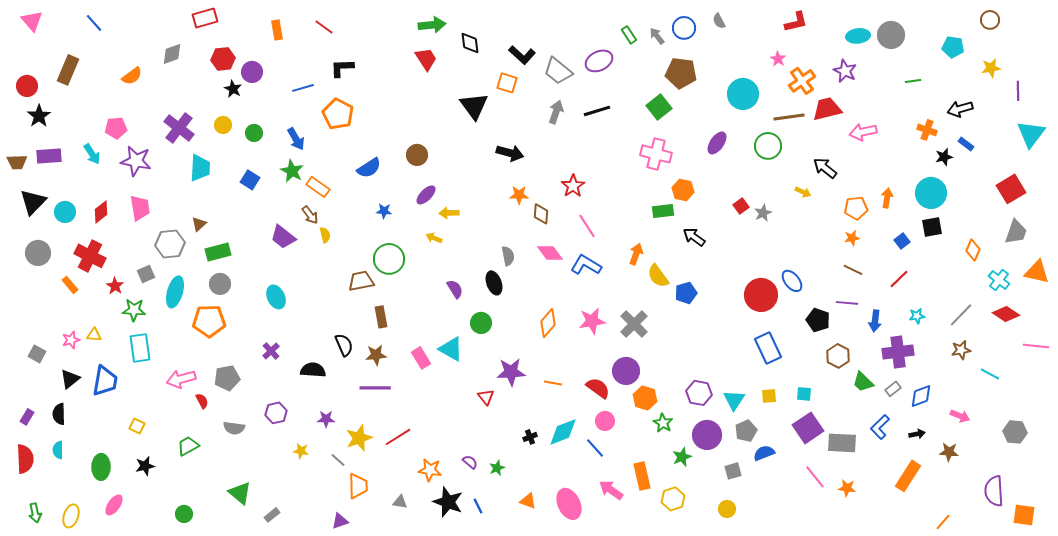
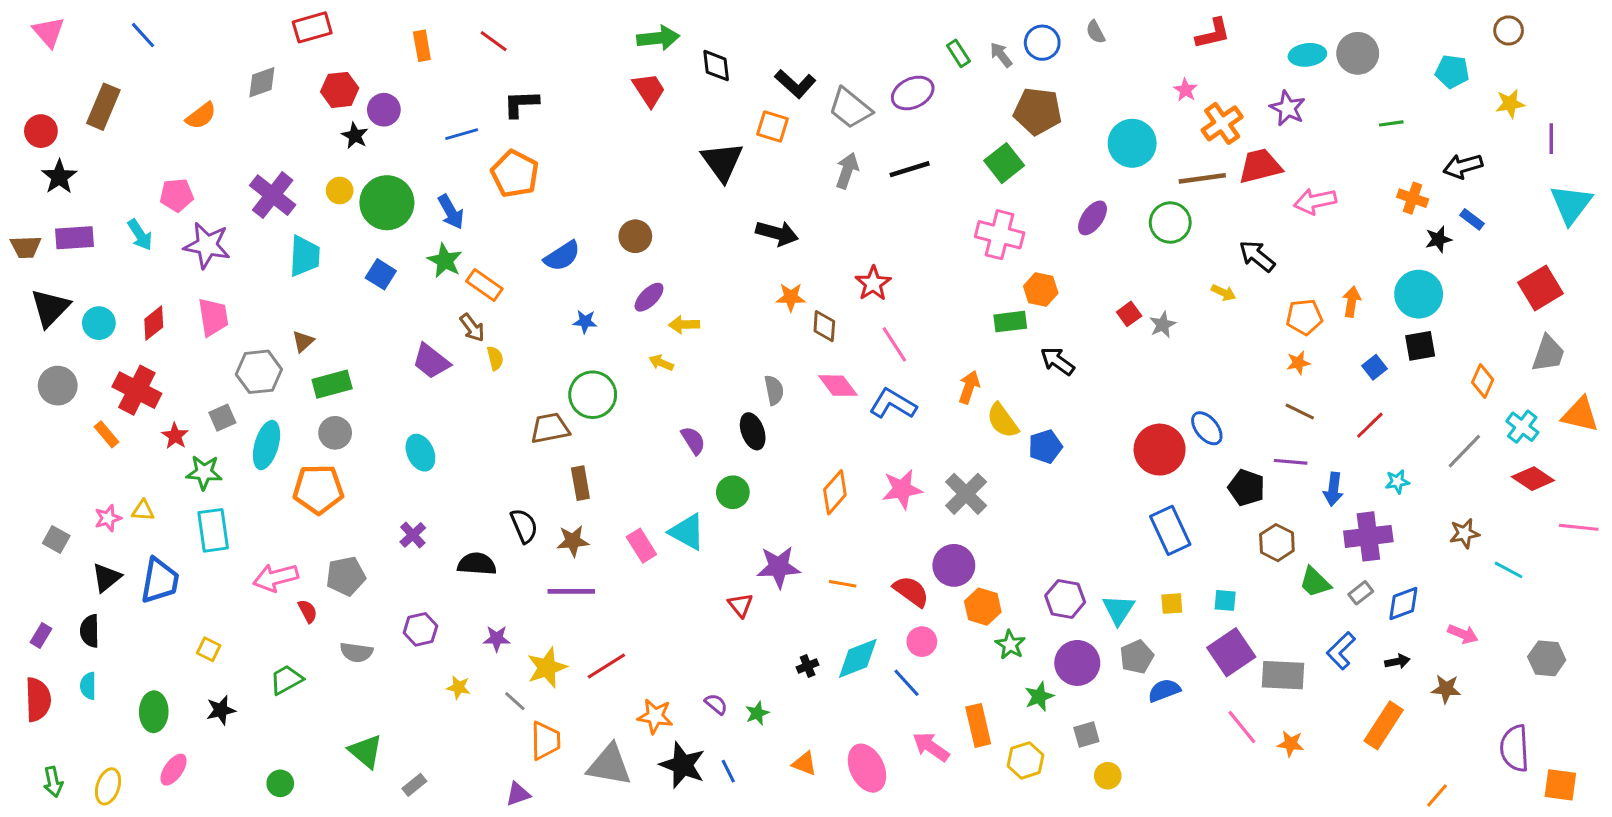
green circle: (254, 133) -> (387, 203), size x2.0
gray line: (961, 315) -> (1464, 451), moved
gray square: (733, 471) -> (1086, 735), moved
gray triangle: (400, 502) -> (609, 765), size x2.0

